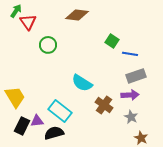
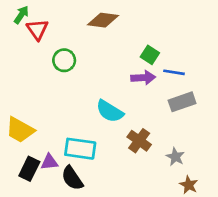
purple arrow: (130, 95) -> (143, 78), moved
yellow trapezoid: (15, 97) -> (20, 130), turned 150
cyan rectangle: (60, 111) -> (80, 149), turned -30
black semicircle: (54, 133) -> (72, 178), turned -108

